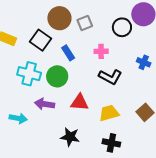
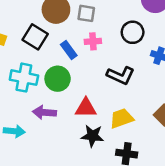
gray square: (85, 23) -> (86, 13), turned 35
black circle: (122, 27) -> (133, 32), moved
pink cross: (101, 51) -> (93, 41), moved
black star: (70, 137) -> (92, 136), moved

